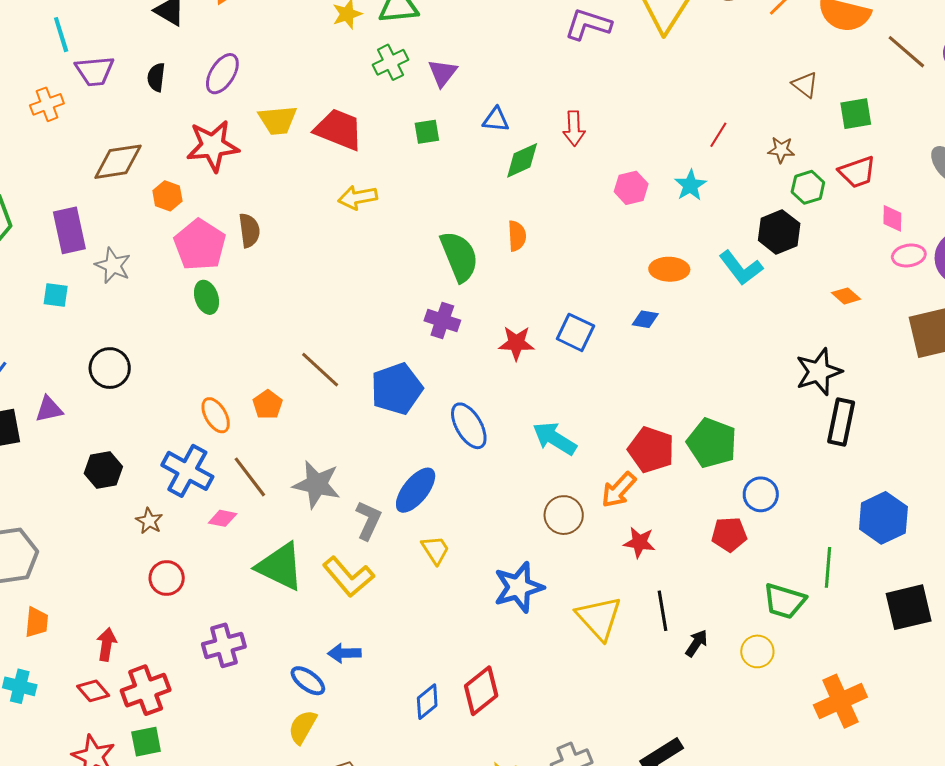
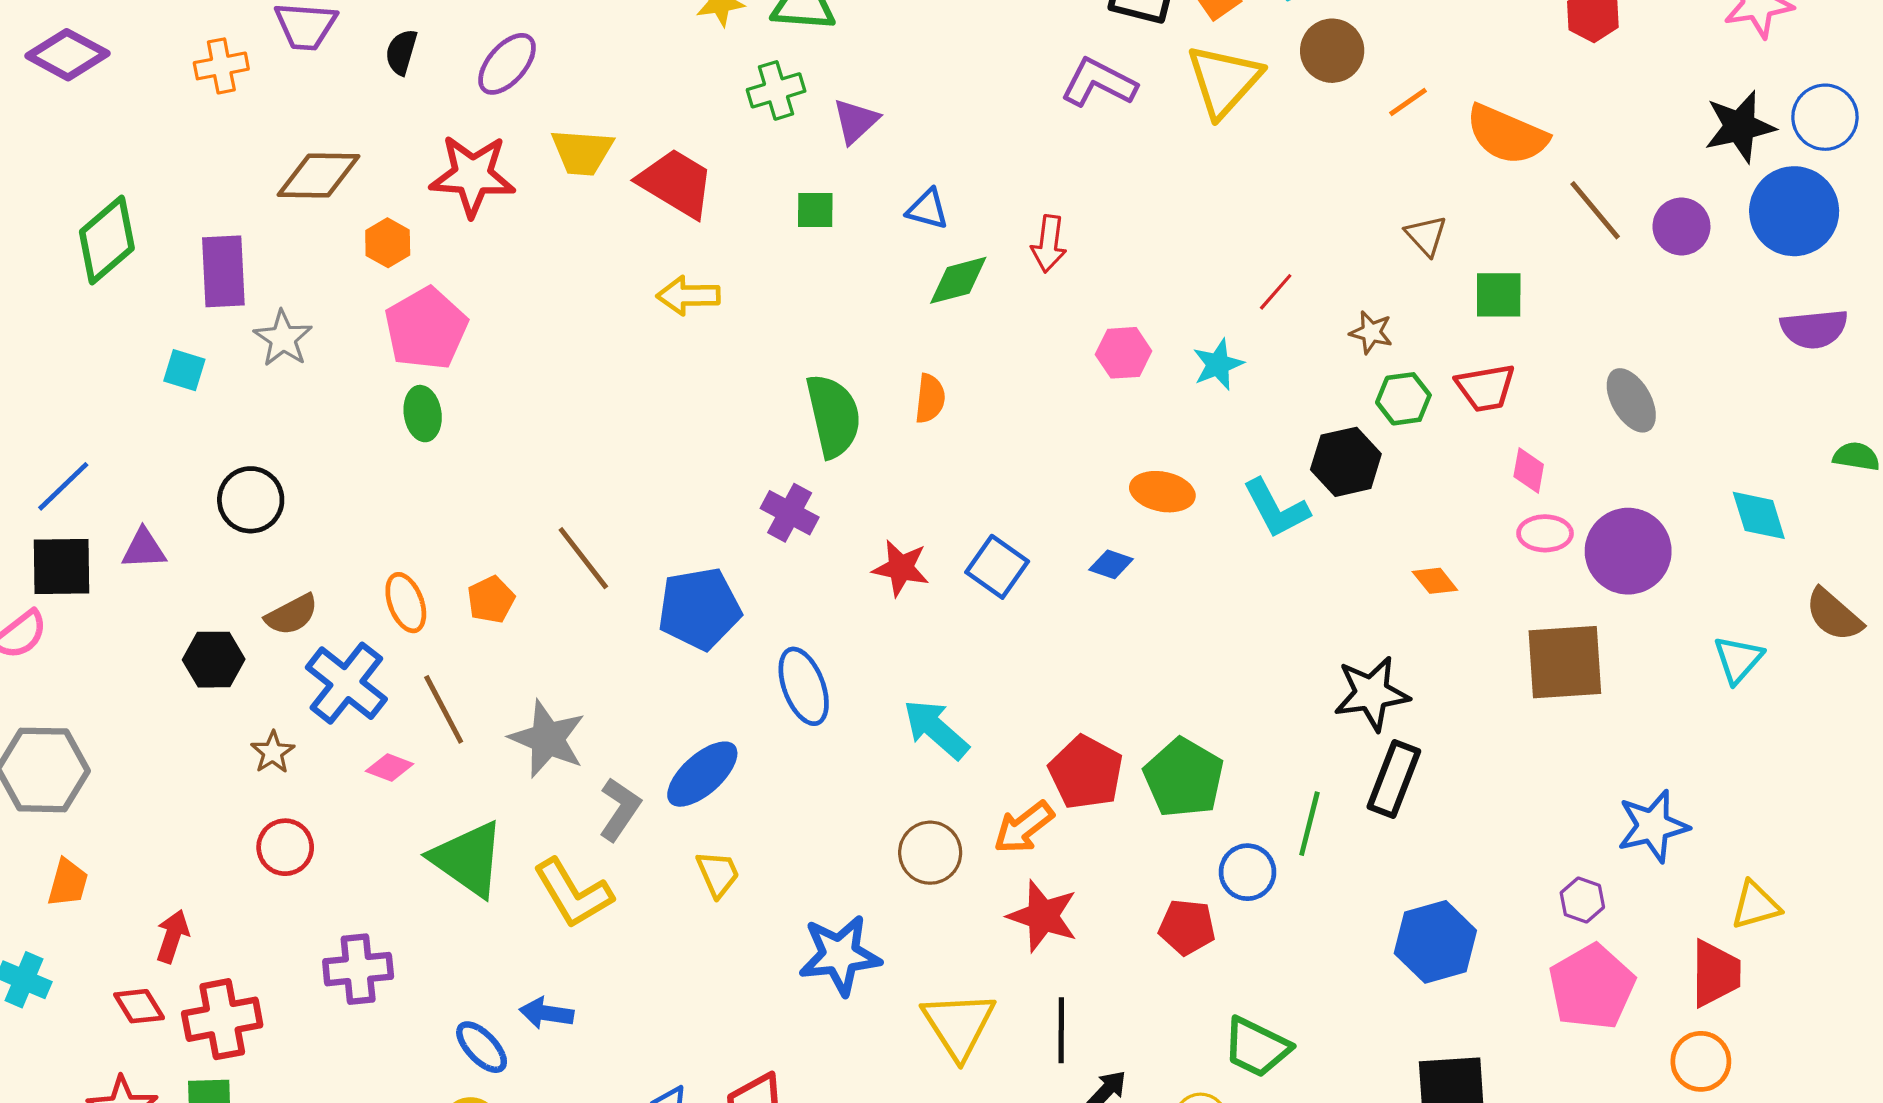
brown semicircle: (249, 230) -> (292, 615), moved, turned 60
red star: (639, 542) -> (1043, 916), size x1.4
green line: (828, 567) -> (1309, 824), moved

